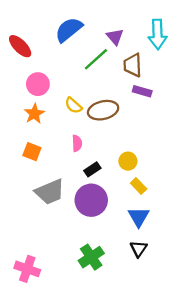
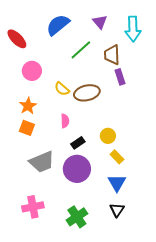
purple triangle: (115, 37) -> (100, 22), moved
purple rectangle: (142, 91) -> (120, 77), turned 56
orange star: (34, 114) -> (28, 106), moved
pink cross: (27, 269) -> (33, 207), moved, turned -30

